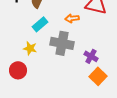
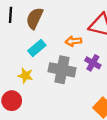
purple cross: (91, 56) -> (93, 63), moved

